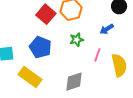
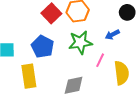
green star: (77, 40) -> (80, 42), size x1.6
yellow rectangle: (30, 77) -> (29, 76), turned 40

